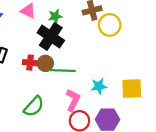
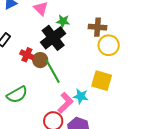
green line: (62, 71) -> (53, 71), turned 40
yellow square: (132, 89) -> (102, 81), moved
pink L-shape: (73, 100) -> (65, 103), moved

